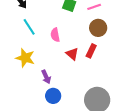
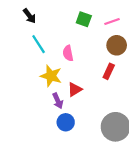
red triangle: (72, 54) -> (75, 89), moved, turned 48
yellow star: (25, 58) -> (51, 76), moved

